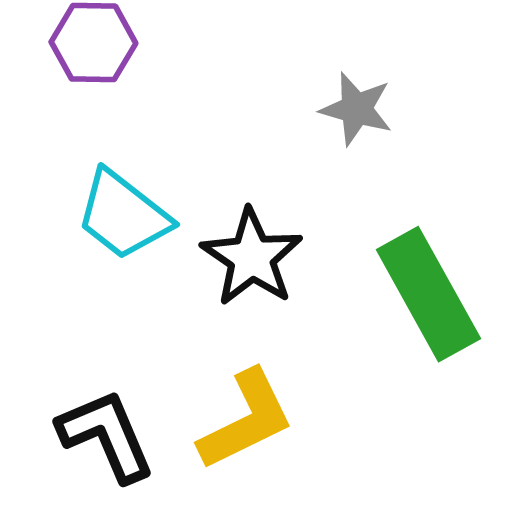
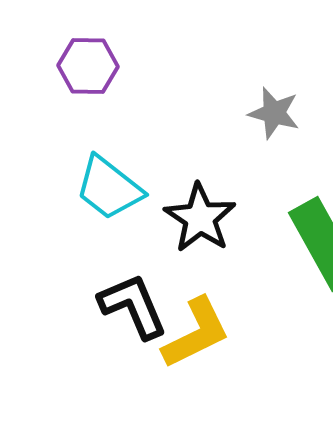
black L-shape: (106, 435) -> (133, 306), moved

